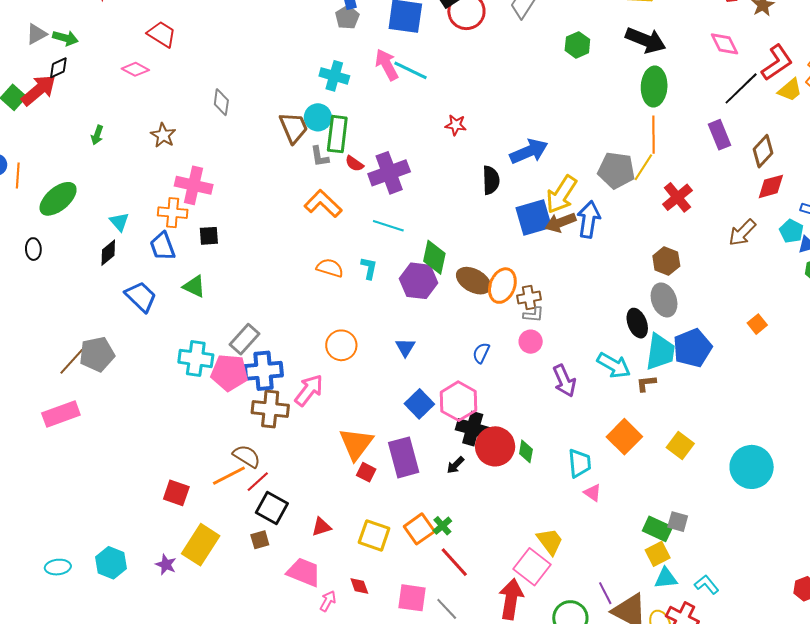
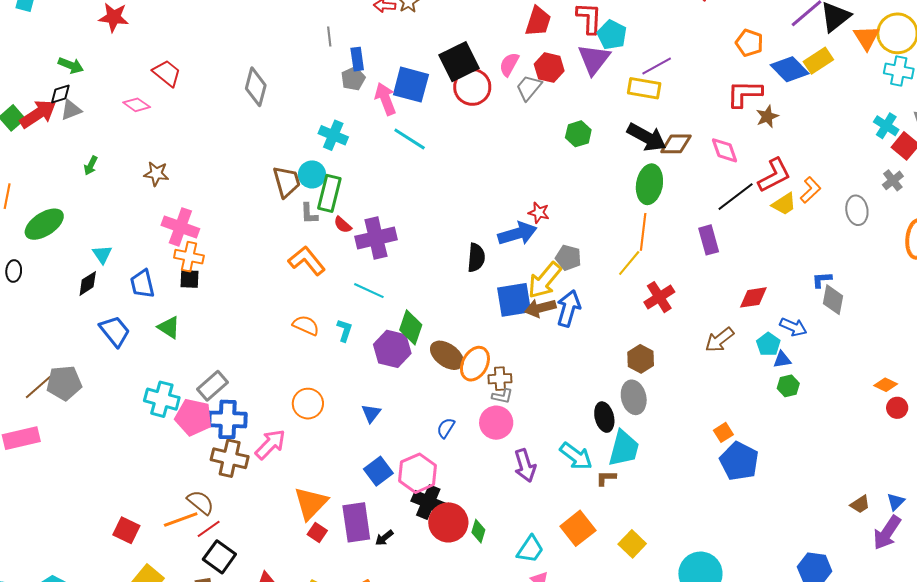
gray triangle: (36, 34) -> (71, 110), moved
pink arrow: (387, 65) -> (385, 99), moved
gray diamond: (221, 102) -> (256, 87), moved, size x1.4
red star: (456, 125) -> (539, 213), moved
brown star: (163, 135) -> (156, 174), turned -30
brown diamond: (763, 151) -> (676, 144), moved, turned 40
gray pentagon: (616, 170) -> (568, 258), moved, size x0.7
orange cross: (173, 213) -> (189, 257), moved
pink circle: (531, 342) -> (496, 423), size x1.4
blue pentagon: (692, 348) -> (739, 461), moved, turned -30
cyan trapezoid: (580, 463) -> (530, 549), turned 32
black arrow: (455, 465) -> (384, 538), moved

